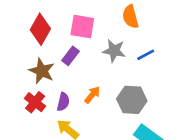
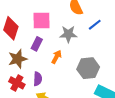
blue line: (146, 55) -> (95, 25), moved
brown star: (42, 71) -> (18, 59), turned -30
orange arrow: (92, 95) -> (57, 57), moved

